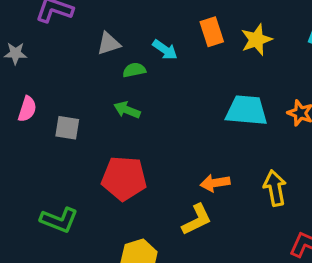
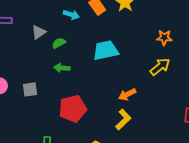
cyan arrow: (165, 50) -> (71, 15), moved
cyan trapezoid: (247, 110) -> (106, 50), moved
yellow arrow: (275, 188) -> (160, 67), moved, turned 80

